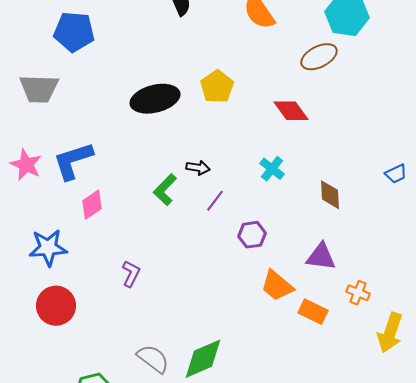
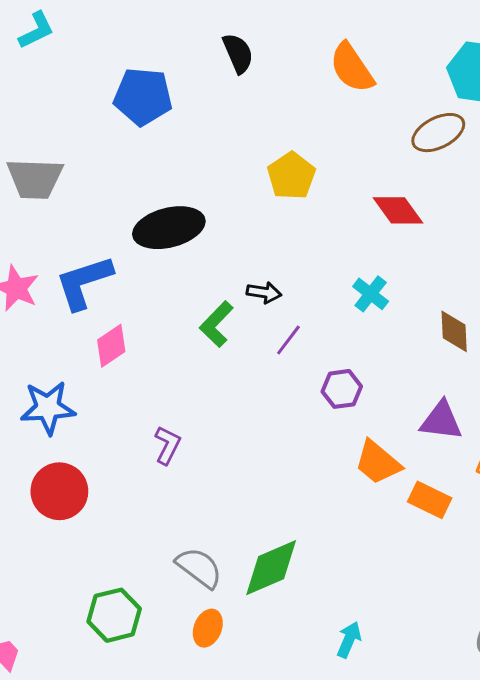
blue pentagon: (74, 32) -> (143, 97), moved
black ellipse: (155, 99) -> (169, 228), moved

